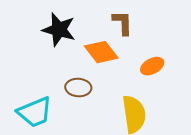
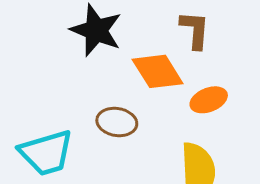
orange ellipse: (152, 66) -> (209, 100), moved

